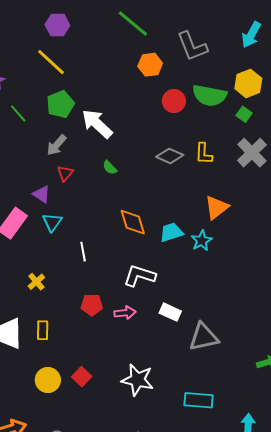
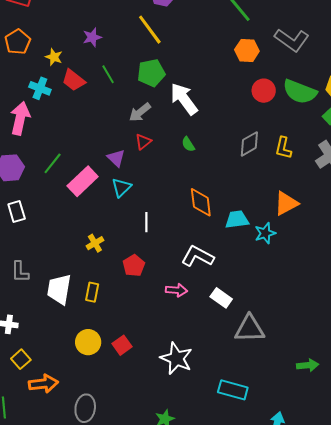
gray L-shape: (192, 46) -> (292, 40), turned -44
gray diamond: (170, 156) -> (249, 144), turned -64
red pentagon: (92, 305) -> (134, 266), moved, turned 30

